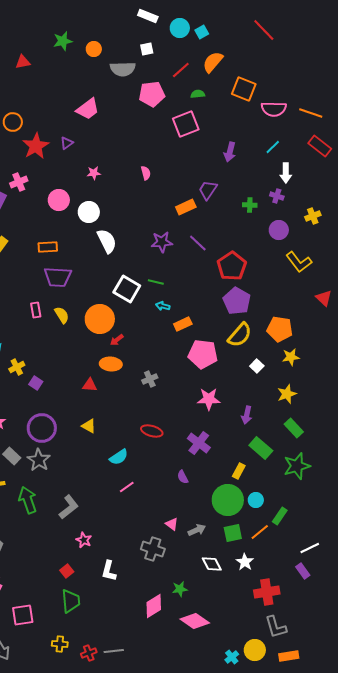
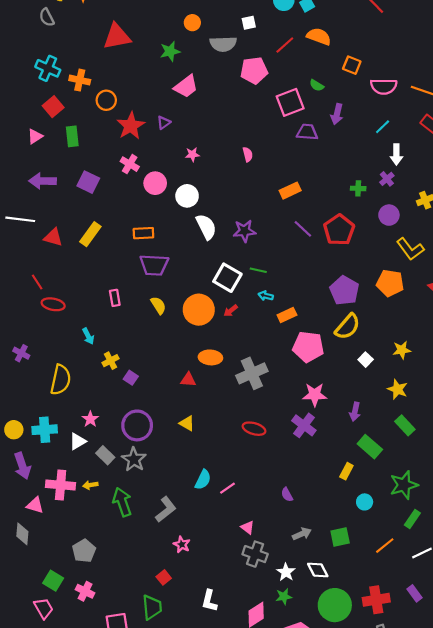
green star: (63, 41) -> (170, 51), moved
red triangle: (23, 62) -> (117, 36), size x1.8
orange semicircle: (213, 62) -> (319, 36), turned 70
orange square: (244, 89) -> (352, 65), size x0.7
green semicircle: (198, 94) -> (317, 85), moved, turned -144
purple arrow: (230, 152) -> (337, 114), moved
pink cross: (19, 182) -> (130, 164), moved, turned -36
purple trapezoid: (208, 190) -> (307, 132), moved, turned 60
purple cross: (277, 196) -> (387, 179), turned 32
purple star: (162, 242) -> (244, 231), moved
red pentagon: (232, 266) -> (339, 230), moved
pink rectangle: (36, 310) -> (115, 298), moved
orange pentagon: (280, 329) -> (390, 283), moved
red arrow: (117, 340) -> (231, 311), moved
gray cross: (150, 379) -> (252, 373), size x1.8
yellow star: (287, 394) -> (397, 389), turned -30
purple cross: (199, 443) -> (304, 425), moved
cyan semicircle: (119, 457) -> (203, 480), moved, turned -30
green star: (297, 466) -> (404, 485), moved
purple semicircle: (183, 477) -> (287, 495), moved
green circle: (228, 500) -> (335, 605), moved
green rectangle: (280, 516) -> (412, 519), moved
pink triangle: (172, 524) -> (248, 527), moved
orange line: (260, 532) -> (385, 546), moved
white star: (245, 562) -> (286, 572), moved
white L-shape: (109, 571) -> (209, 601), moved
purple rectangle: (303, 571) -> (414, 593), moved
green trapezoid: (71, 601) -> (152, 607), moved

